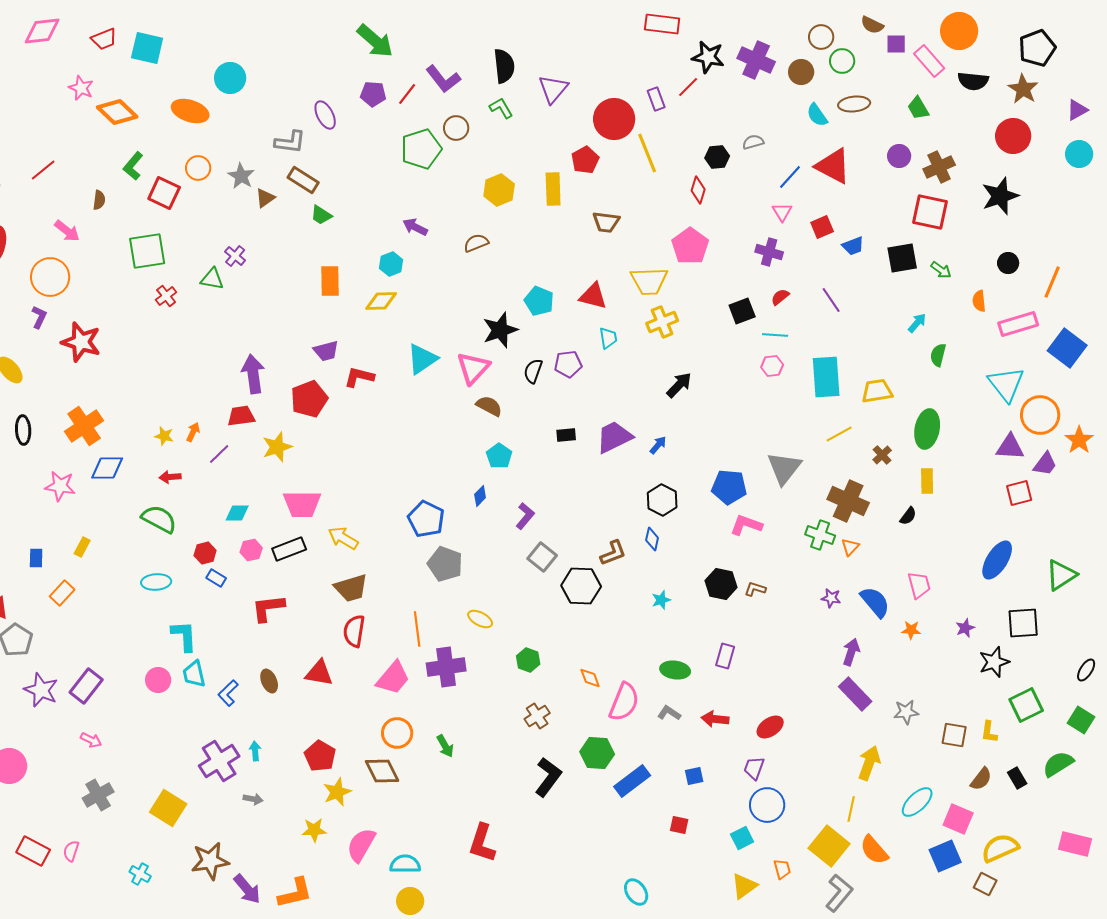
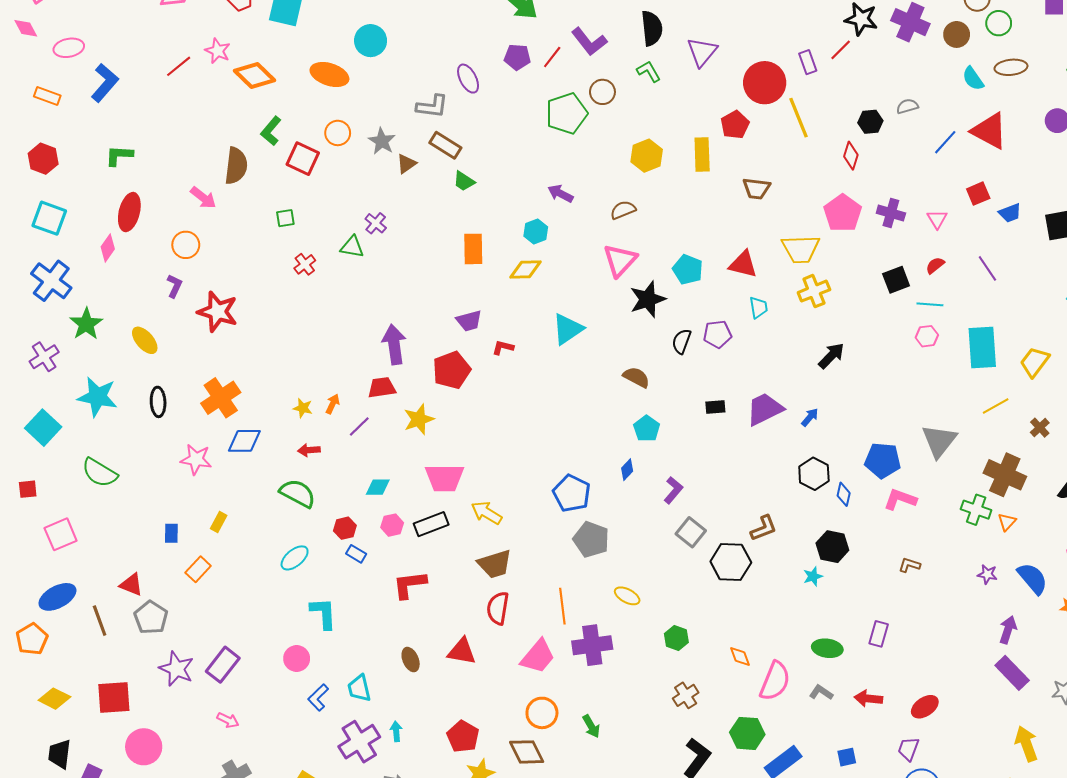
red line: (43, 170) -> (179, 66), moved
brown semicircle: (99, 200) -> (236, 166), size x1.8
pink triangle: (782, 212) -> (937, 219), moved
green square: (147, 251) -> (285, 218), size x0.5
purple cross: (769, 252) -> (891, 213), moved
orange circle: (50, 277) -> (186, 245), size x0.7
pink triangle: (473, 368) -> (620, 260), moved
red L-shape: (359, 377) -> (503, 348), size x0.7
yellow trapezoid: (877, 391) -> (1035, 362), turned -44
blue diamond: (652, 539) -> (844, 494), moved
cyan ellipse: (156, 582) -> (295, 558), turned -36
black hexagon: (721, 584) -> (832, 547), moved
cyan trapezoid: (194, 674) -> (359, 688), moved
blue L-shape: (228, 693) -> (318, 698), moved
yellow arrow: (869, 763) -> (1026, 744), turned -40

